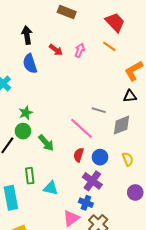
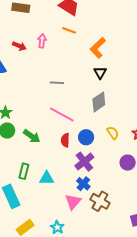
black triangle: (130, 96) -> (100, 73), turned -40
gray line: (99, 110) -> (57, 83), moved
green rectangle: (30, 176) -> (24, 171), turned 35
purple cross: (92, 181) -> (84, 162), turned 30
blue cross: (86, 203) -> (83, 184), turned 32

